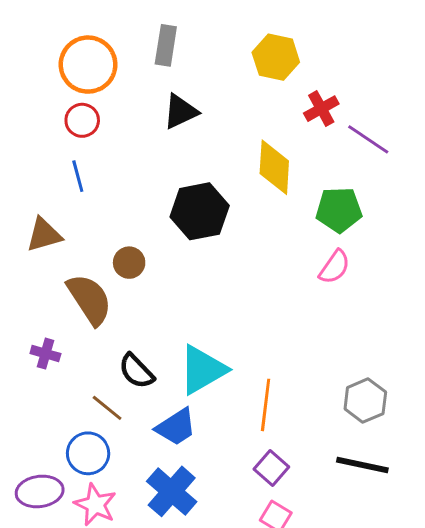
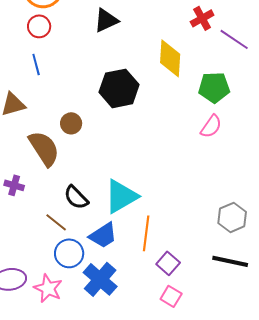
orange line: (266, 405) -> (146, 233), moved
blue circle: (88, 453) -> (69, 253), moved

